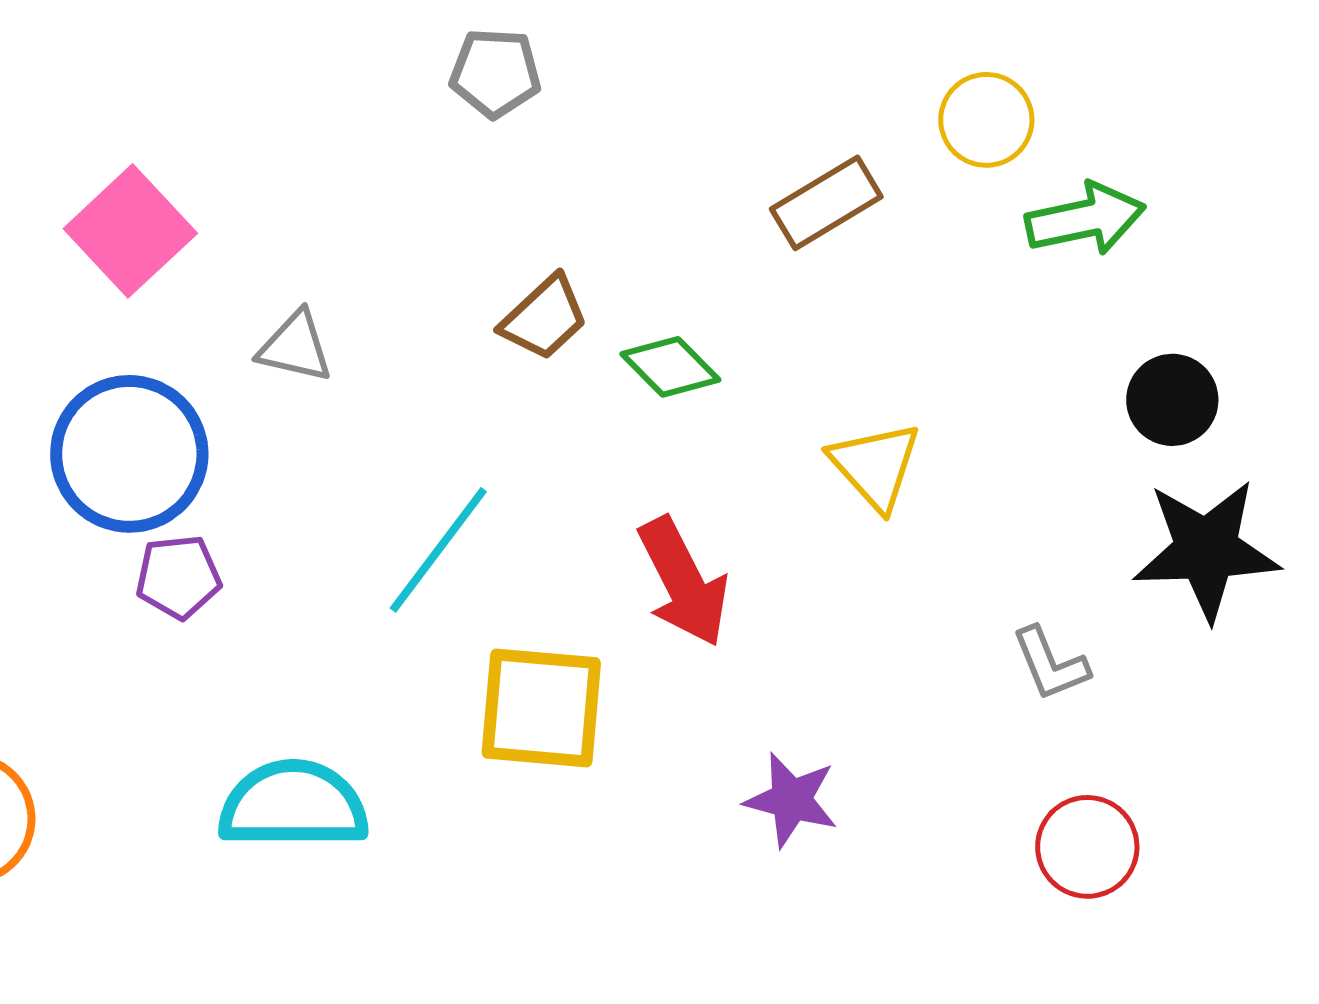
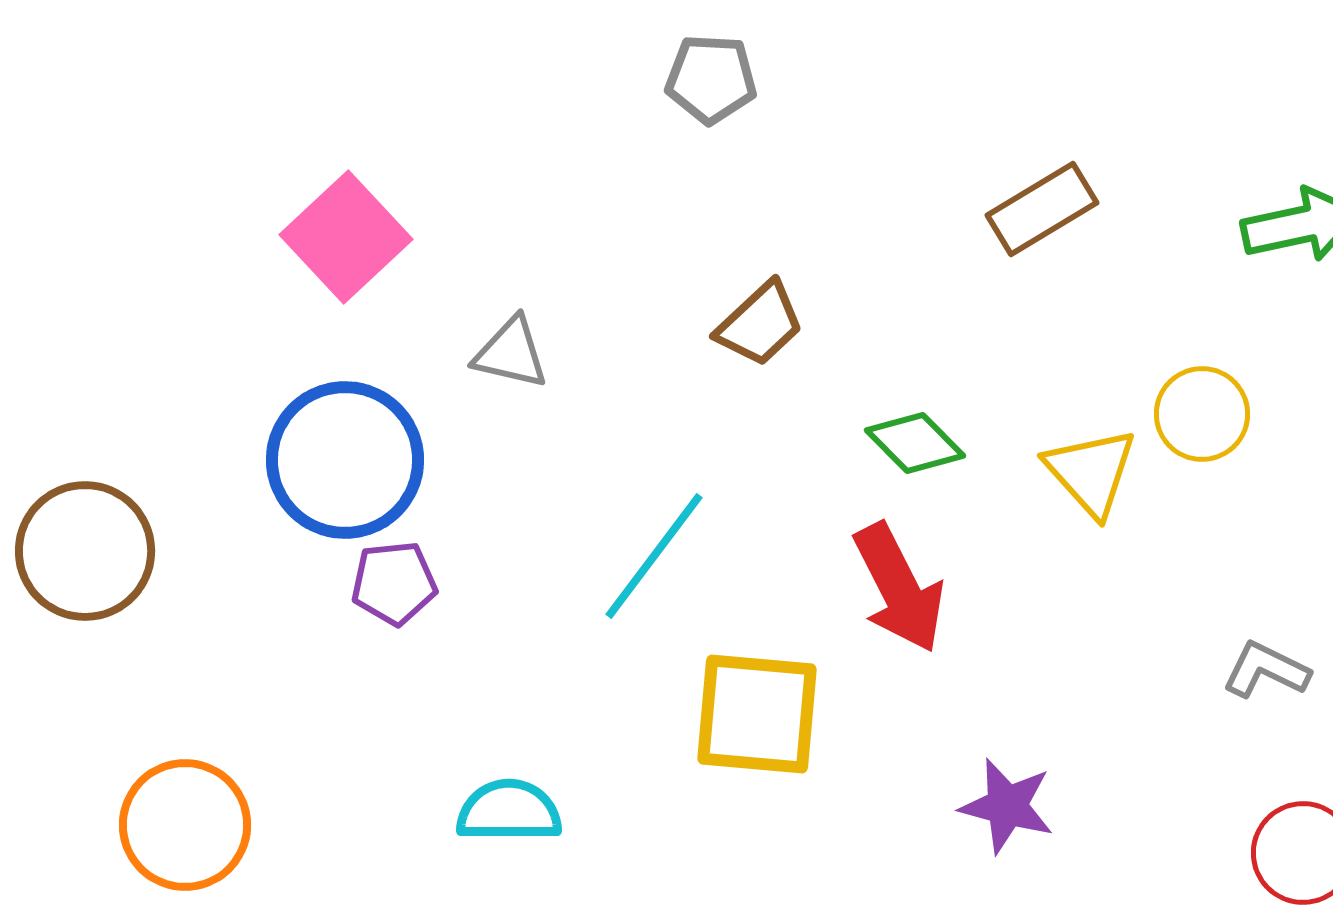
yellow circle: (986, 120) -> (1202, 414), moved
green diamond: (670, 367) -> (915, 443), moved
gray L-shape: (1050, 664) -> (1266, 670), turned 138
cyan semicircle: (293, 805) -> (509, 811), size x0.7

